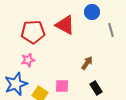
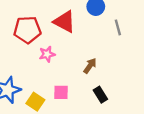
pink star: (28, 60) -> (47, 54), moved

